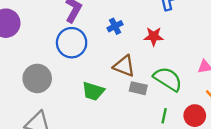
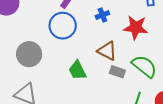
red star: (154, 36) -> (136, 27), size x1.4
green trapezoid: (93, 91) -> (77, 70), turned 40

